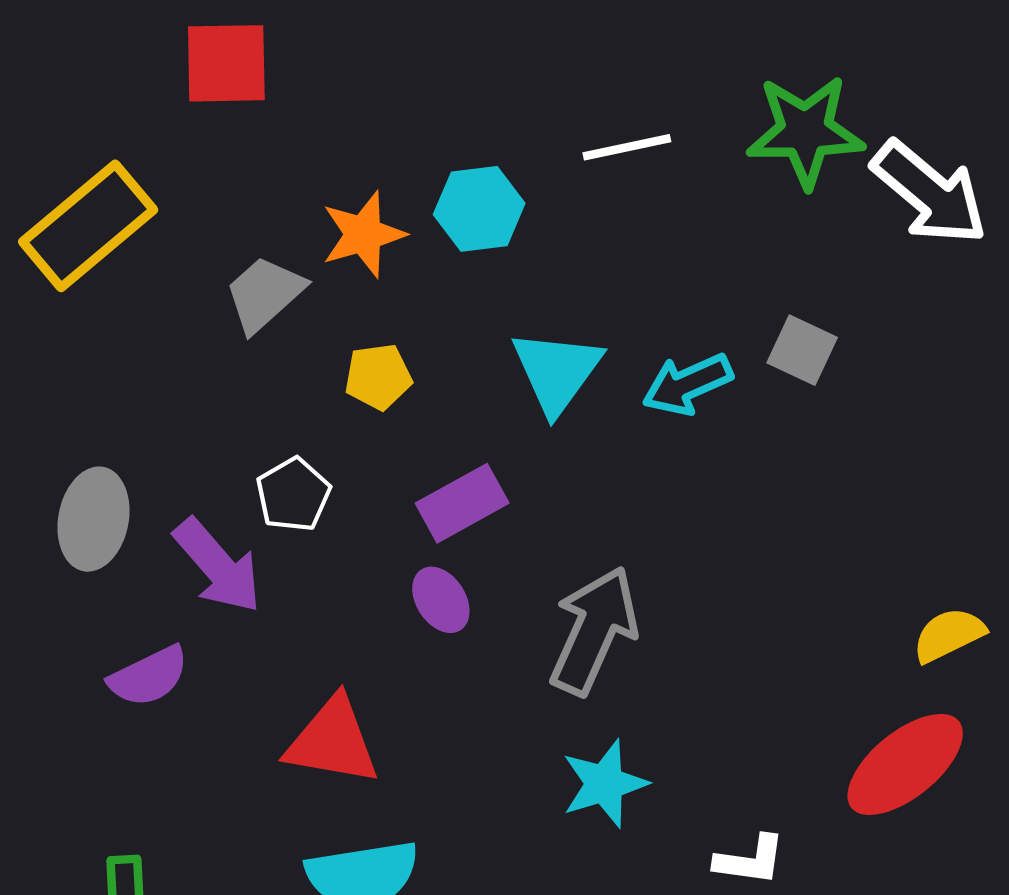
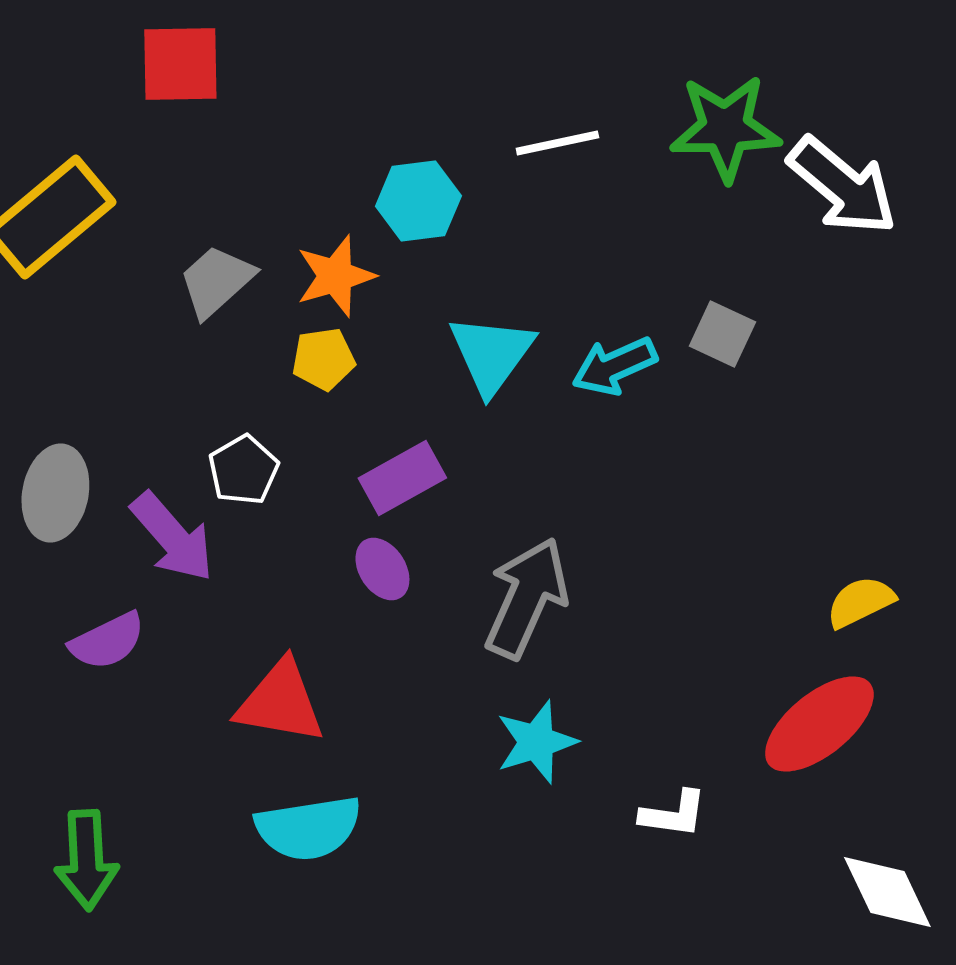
orange star: (363, 234) -> (335, 276), moved

